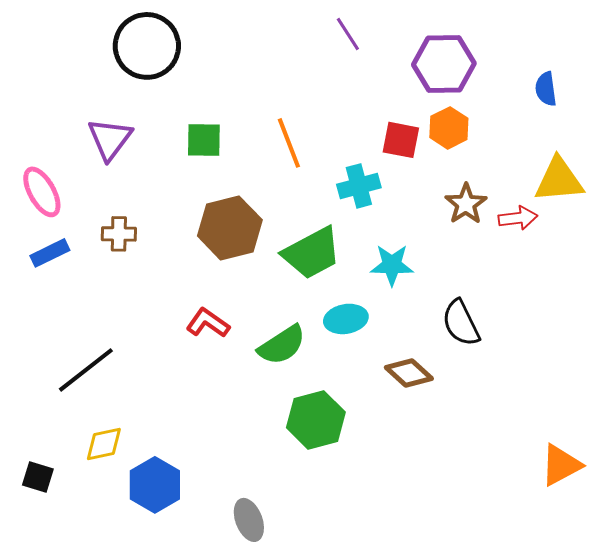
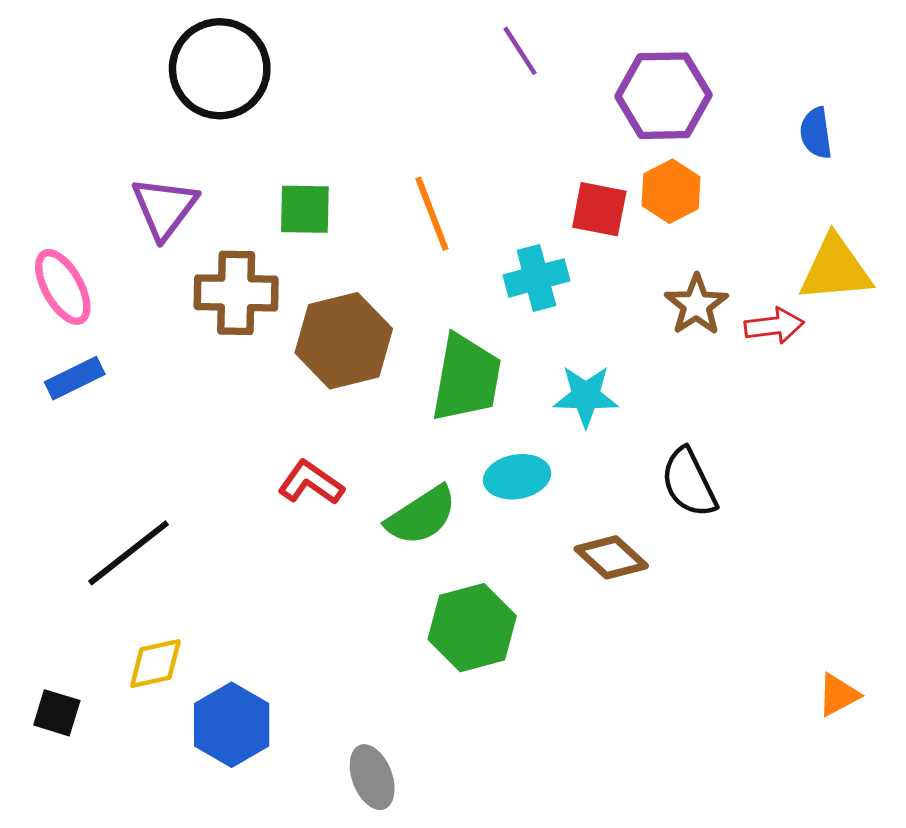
brown cross: (119, 234) -> (236, 293), moved, size x1.6
green trapezoid: (312, 253) -> (466, 378), turned -52
orange triangle: (561, 465) -> (838, 695), size x0.7

